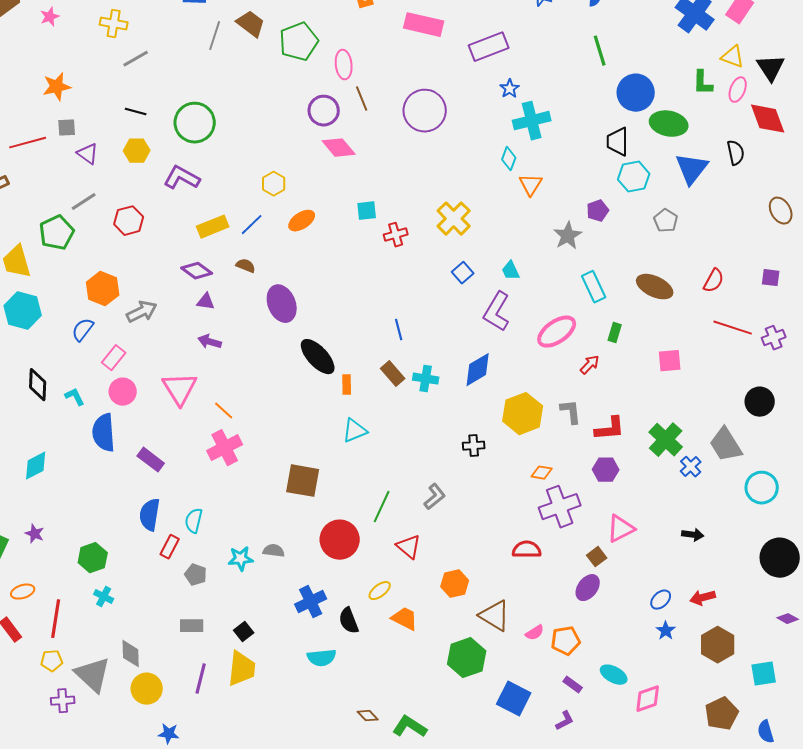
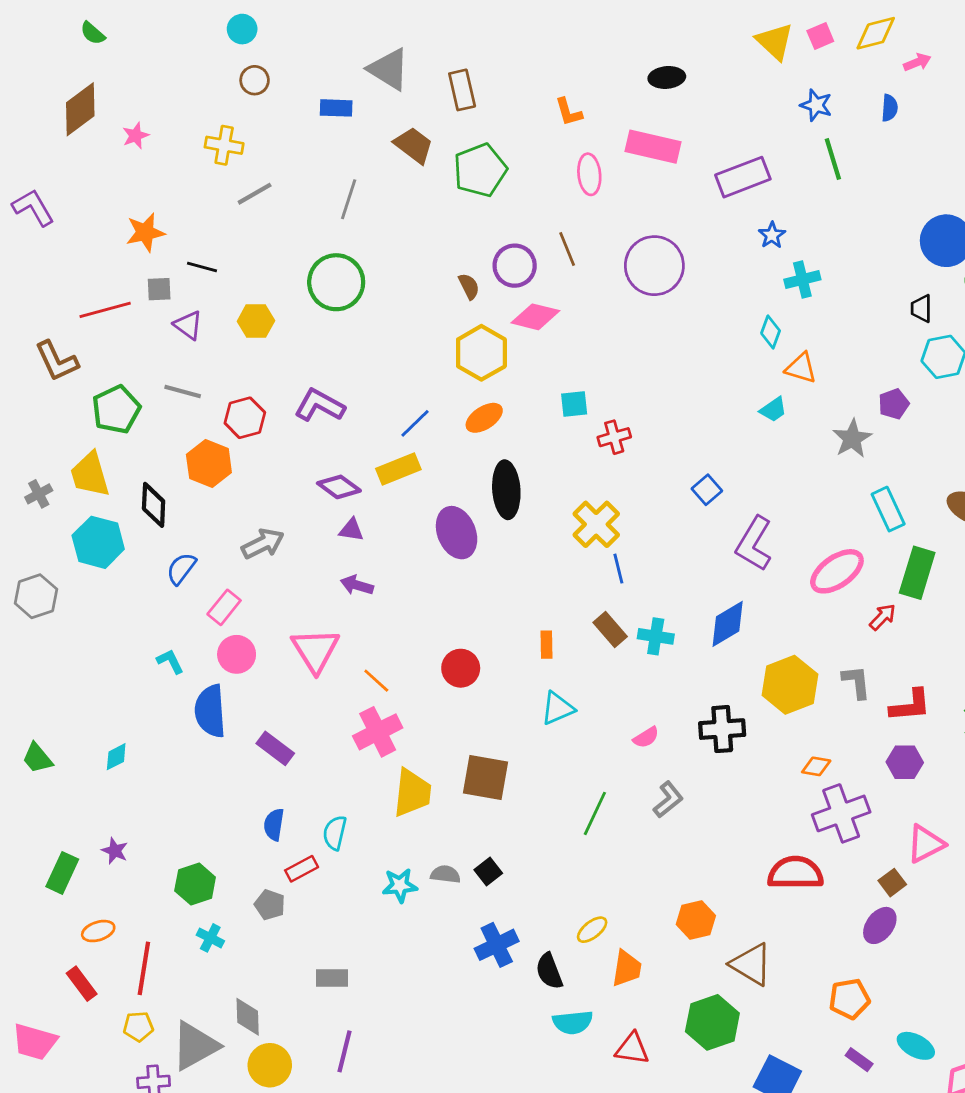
gray line: (215, 36) -> (349, 199), moved
green line: (600, 51) -> (833, 159), moved
pink ellipse: (344, 65) -> (589, 174), moved
black line: (136, 112) -> (202, 267), moved
cyan cross: (532, 121) -> (802, 279), size x0.7
black trapezoid: (618, 142) -> (921, 308), size x0.7
pink diamond: (339, 148) -> (535, 317), turned -36
purple L-shape: (182, 178) -> (320, 405), moved
yellow hexagon: (274, 184) -> (481, 353), moved, size x1.6
orange triangle: (531, 185) -> (801, 368), turned -45
gray line: (84, 202) -> (183, 392), turned 48
yellow cross: (454, 219) -> (596, 524), moved
yellow rectangle: (213, 227) -> (398, 469), moved
green pentagon: (57, 233) -> (116, 409), moved
brown semicircle: (246, 266) -> (469, 286), moved, turned 42
cyan trapezoid: (511, 271) -> (773, 409), moved, turned -100
orange hexagon: (103, 289) -> (209, 463), moved
green rectangle: (615, 333) -> (917, 573), size x1.8
black ellipse: (318, 357) -> (506, 490), moved, turned 39
black diamond: (38, 385) -> (154, 505), moved
black cross: (474, 446) -> (722, 729), size x1.5
cyan diamond: (36, 466) -> (116, 757), size x0.7
blue semicircle: (150, 515) -> (274, 825), size x0.7
red circle: (340, 540) -> (461, 668), moved, size x0.7
red rectangle: (170, 547) -> (302, 869), turned 35
red triangle: (409, 547) -> (632, 1049), moved, turned -32
red semicircle: (527, 550) -> (795, 873), size x1.4
gray pentagon: (196, 575) -> (270, 905), moved
orange trapezoid: (405, 619) -> (627, 968), turned 72
black square: (244, 632) -> (488, 872), moved
pink semicircle: (535, 633) -> (646, 737), moved
cyan semicircle: (322, 658) -> (573, 1022), moved
yellow trapezoid: (242, 669) -> (412, 793), moved
gray triangle: (93, 675) -> (195, 1046), turned 48

